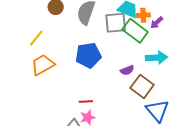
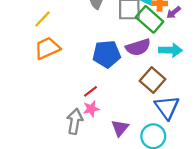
blue pentagon: (88, 55) -> (107, 54), moved
purple semicircle: (127, 70) -> (138, 47), moved, size x1.6
red line: (86, 102) -> (91, 91), turned -40

